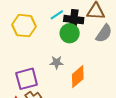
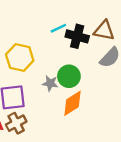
yellow hexagon: (24, 26) -> (20, 57), moved
green circle: (70, 33) -> (69, 76), moved

